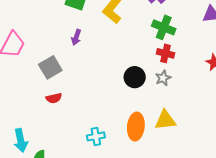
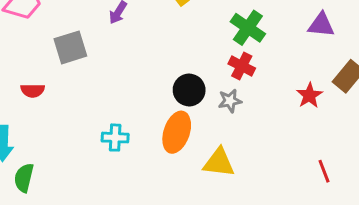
red semicircle: (54, 98) -> (33, 91), moved
orange ellipse: (136, 127) -> (177, 132), moved
cyan cross: (96, 136) -> (115, 138), moved

